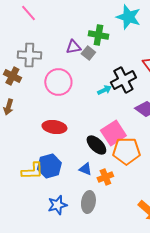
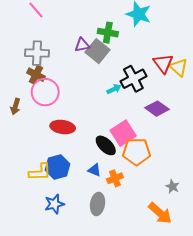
gray square: (88, 53) -> (98, 51), size x1.6
brown cross: (12, 76) -> (36, 75), moved
pink circle: (58, 82) -> (45, 92), moved
blue star: (57, 205) -> (54, 204), moved

